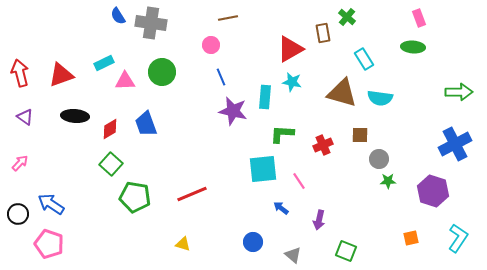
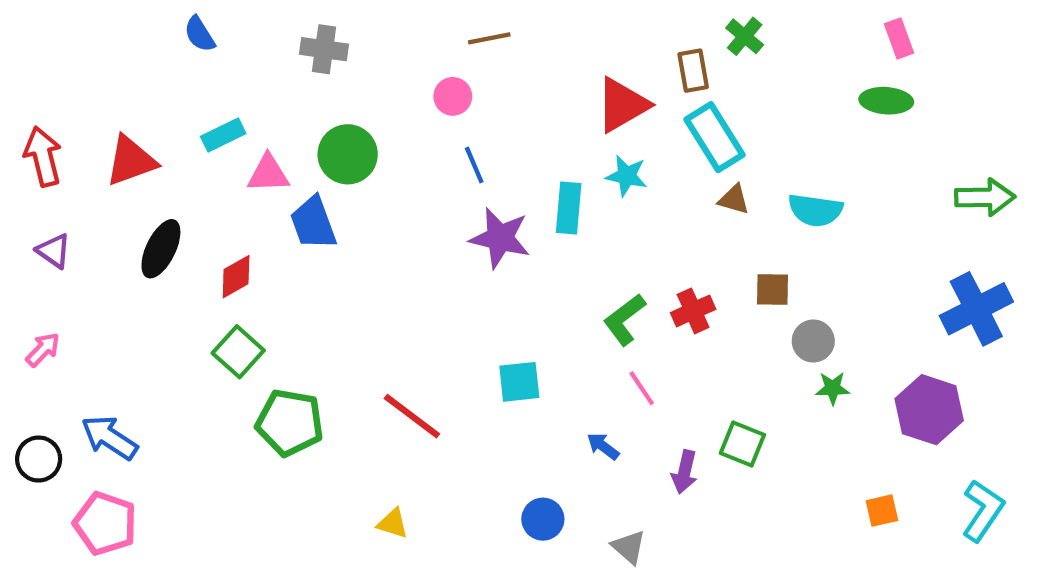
blue semicircle: (118, 16) -> (200, 34), moved
gray cross: (151, 23) -> (324, 49), size x0.7
cyan rectangle: (364, 59) -> (715, 137), moved, size x1.4
brown triangle: (342, 93) -> (734, 199), size x0.5
black ellipse: (75, 116) -> (161, 249), turned -68
blue trapezoid: (146, 124) -> (313, 223), moved
green L-shape: (282, 134) -> (624, 320), moved, turned -40
cyan square: (263, 169) -> (519, 382), moved, size x0.7
red line: (192, 194) -> (412, 416), turned 60
green square: (346, 251) -> (742, 444), moved

